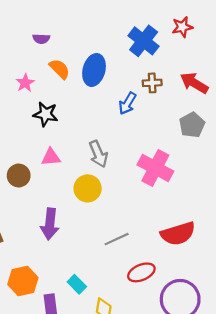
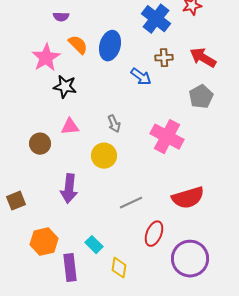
pink star: (25, 83) -> (46, 58), size x1.6
blue arrow: (127, 103) -> (141, 77), turned -85
gray arrow: (98, 154) -> (114, 124), size x0.7
red ellipse: (141, 272) -> (154, 234), turned -45

